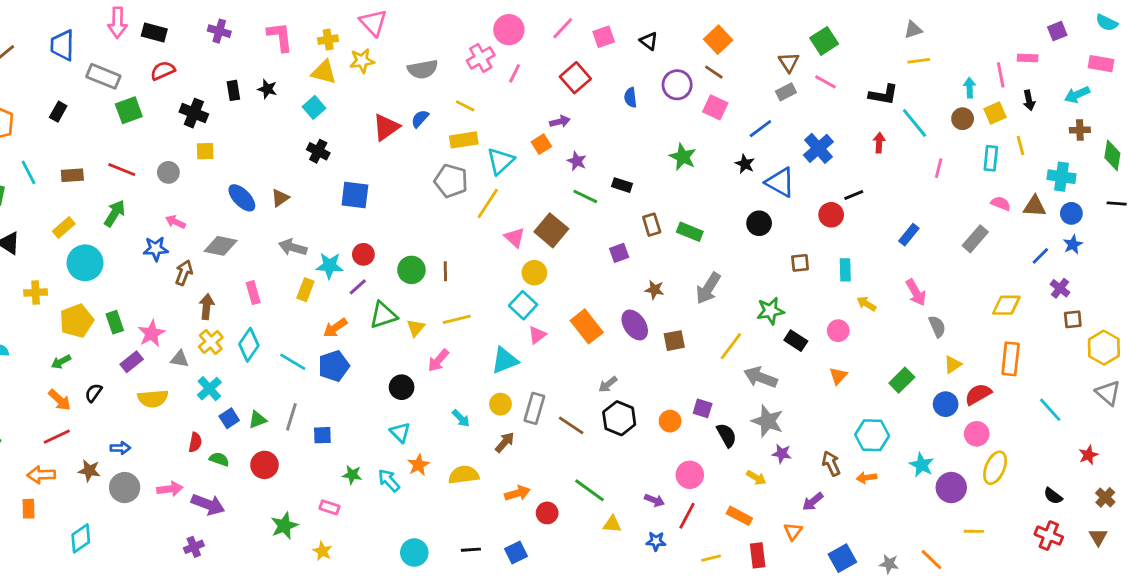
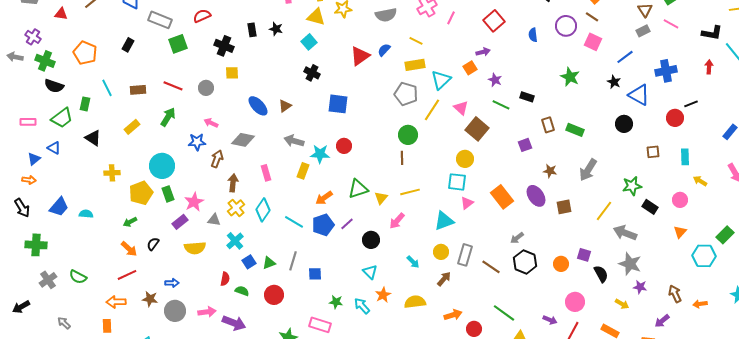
blue cross: (818, 148) -> (666, 71), turned 30
pink triangle: (515, 237) -> (461, 108), moved
cyan circle: (85, 263) -> (162, 166), moved
green circle: (411, 270) -> (408, 135), moved
purple line: (358, 287) -> (347, 224), moved
cyan square: (523, 305) -> (457, 182), turned -36
cyan hexagon: (872, 435) -> (704, 256), moved
pink rectangle: (329, 507) -> (320, 325), size x1.5

